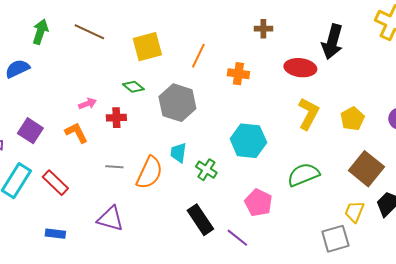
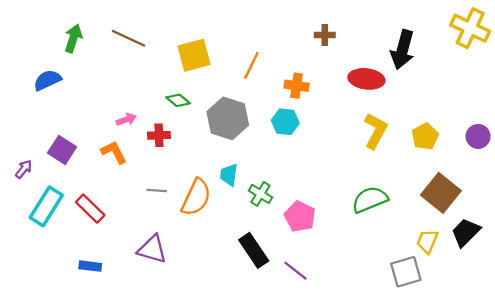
cyan hexagon: (248, 141) -> (285, 122), moved, size x0.7
pink pentagon: (258, 203) -> (300, 216), moved

